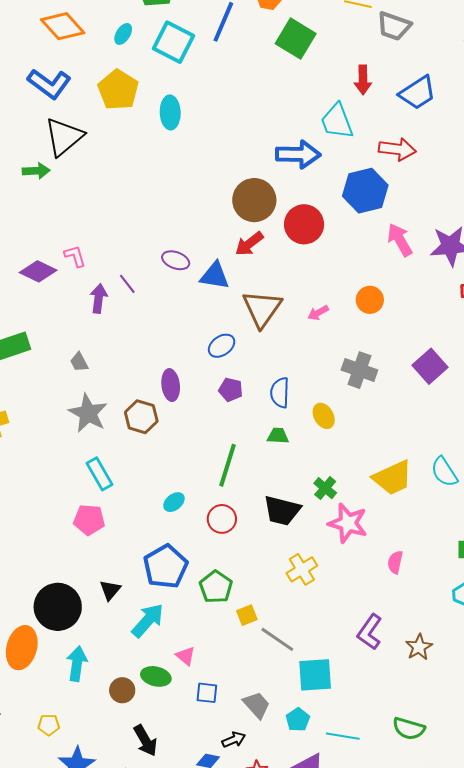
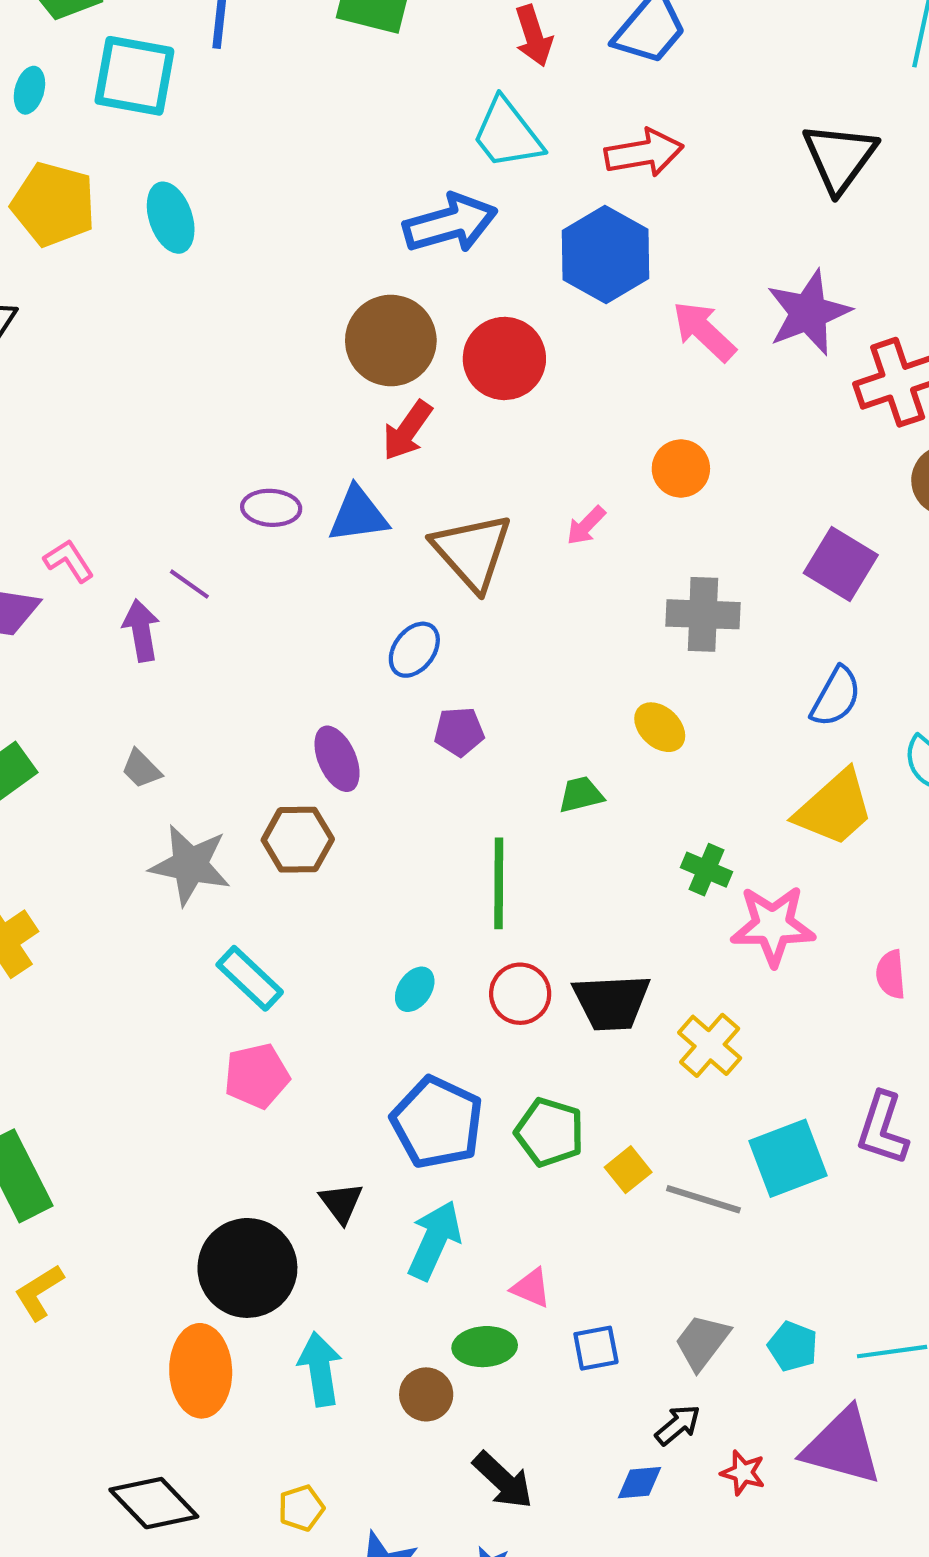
blue semicircle: (280, 393) -> (836, 697), moved, turned -136
black trapezoid: (282, 510) -> (611, 1002), moved
cyan square: (315, 675) -> (788, 1158), moved
gray trapezoid: (257, 705) -> (702, 1342), turned -84

